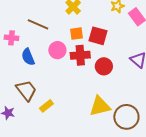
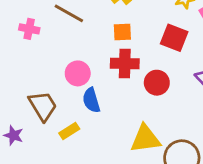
red square: (98, 36) -> (174, 38), moved
pink circle: (57, 50) -> (78, 73), moved
blue semicircle: (28, 57) -> (91, 100), moved

